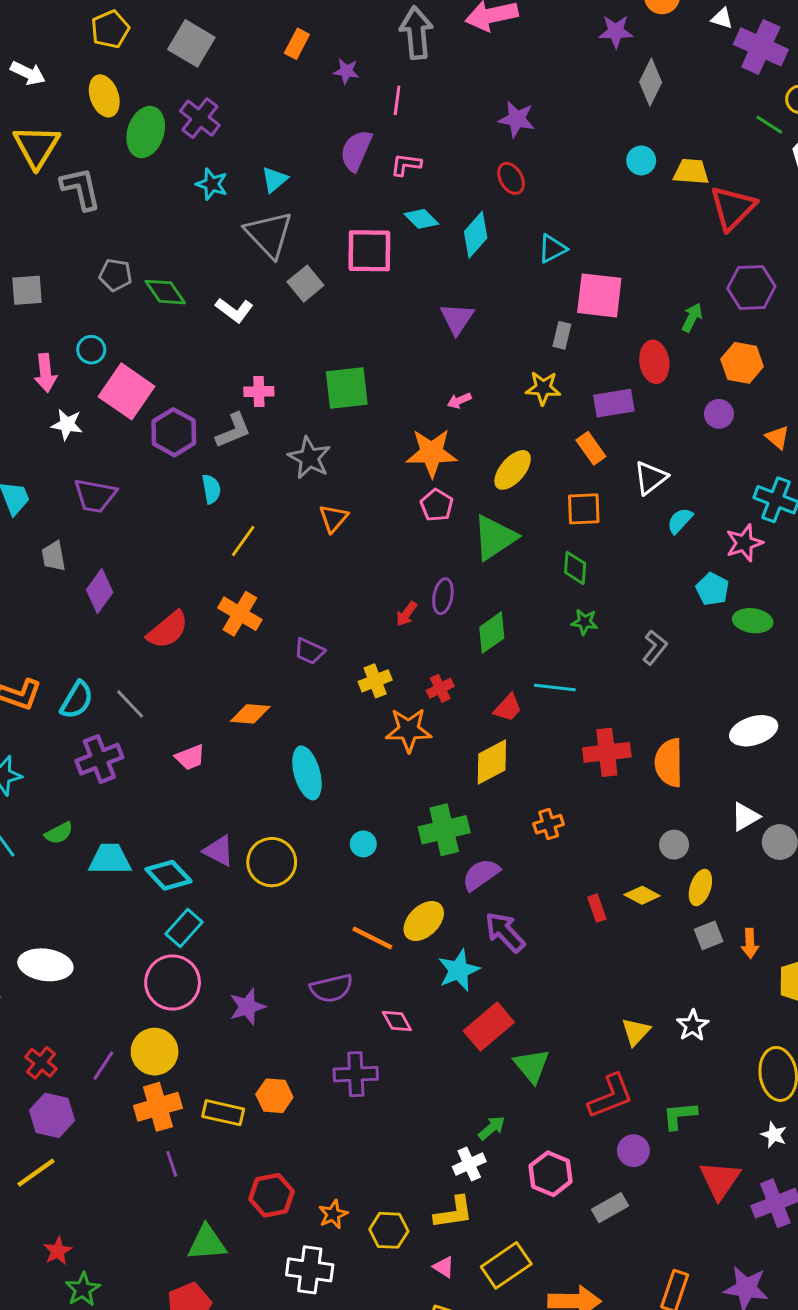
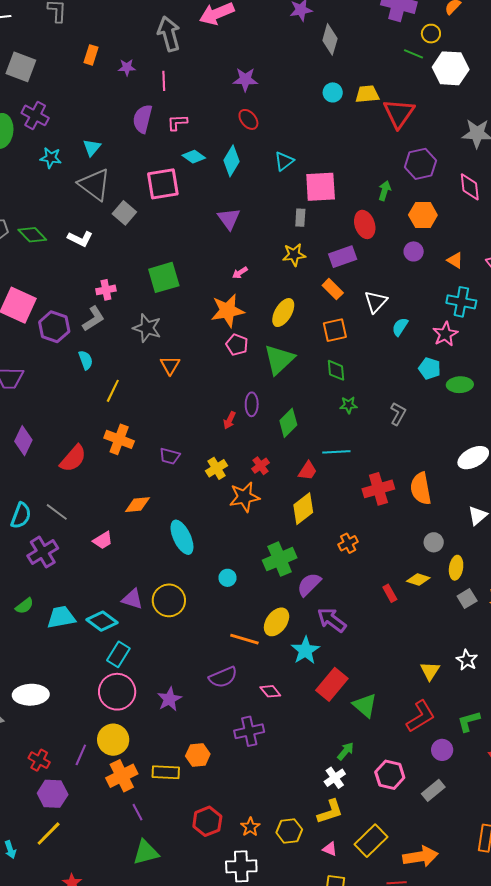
green triangle: (207, 1243) -> (146, 852), moved

